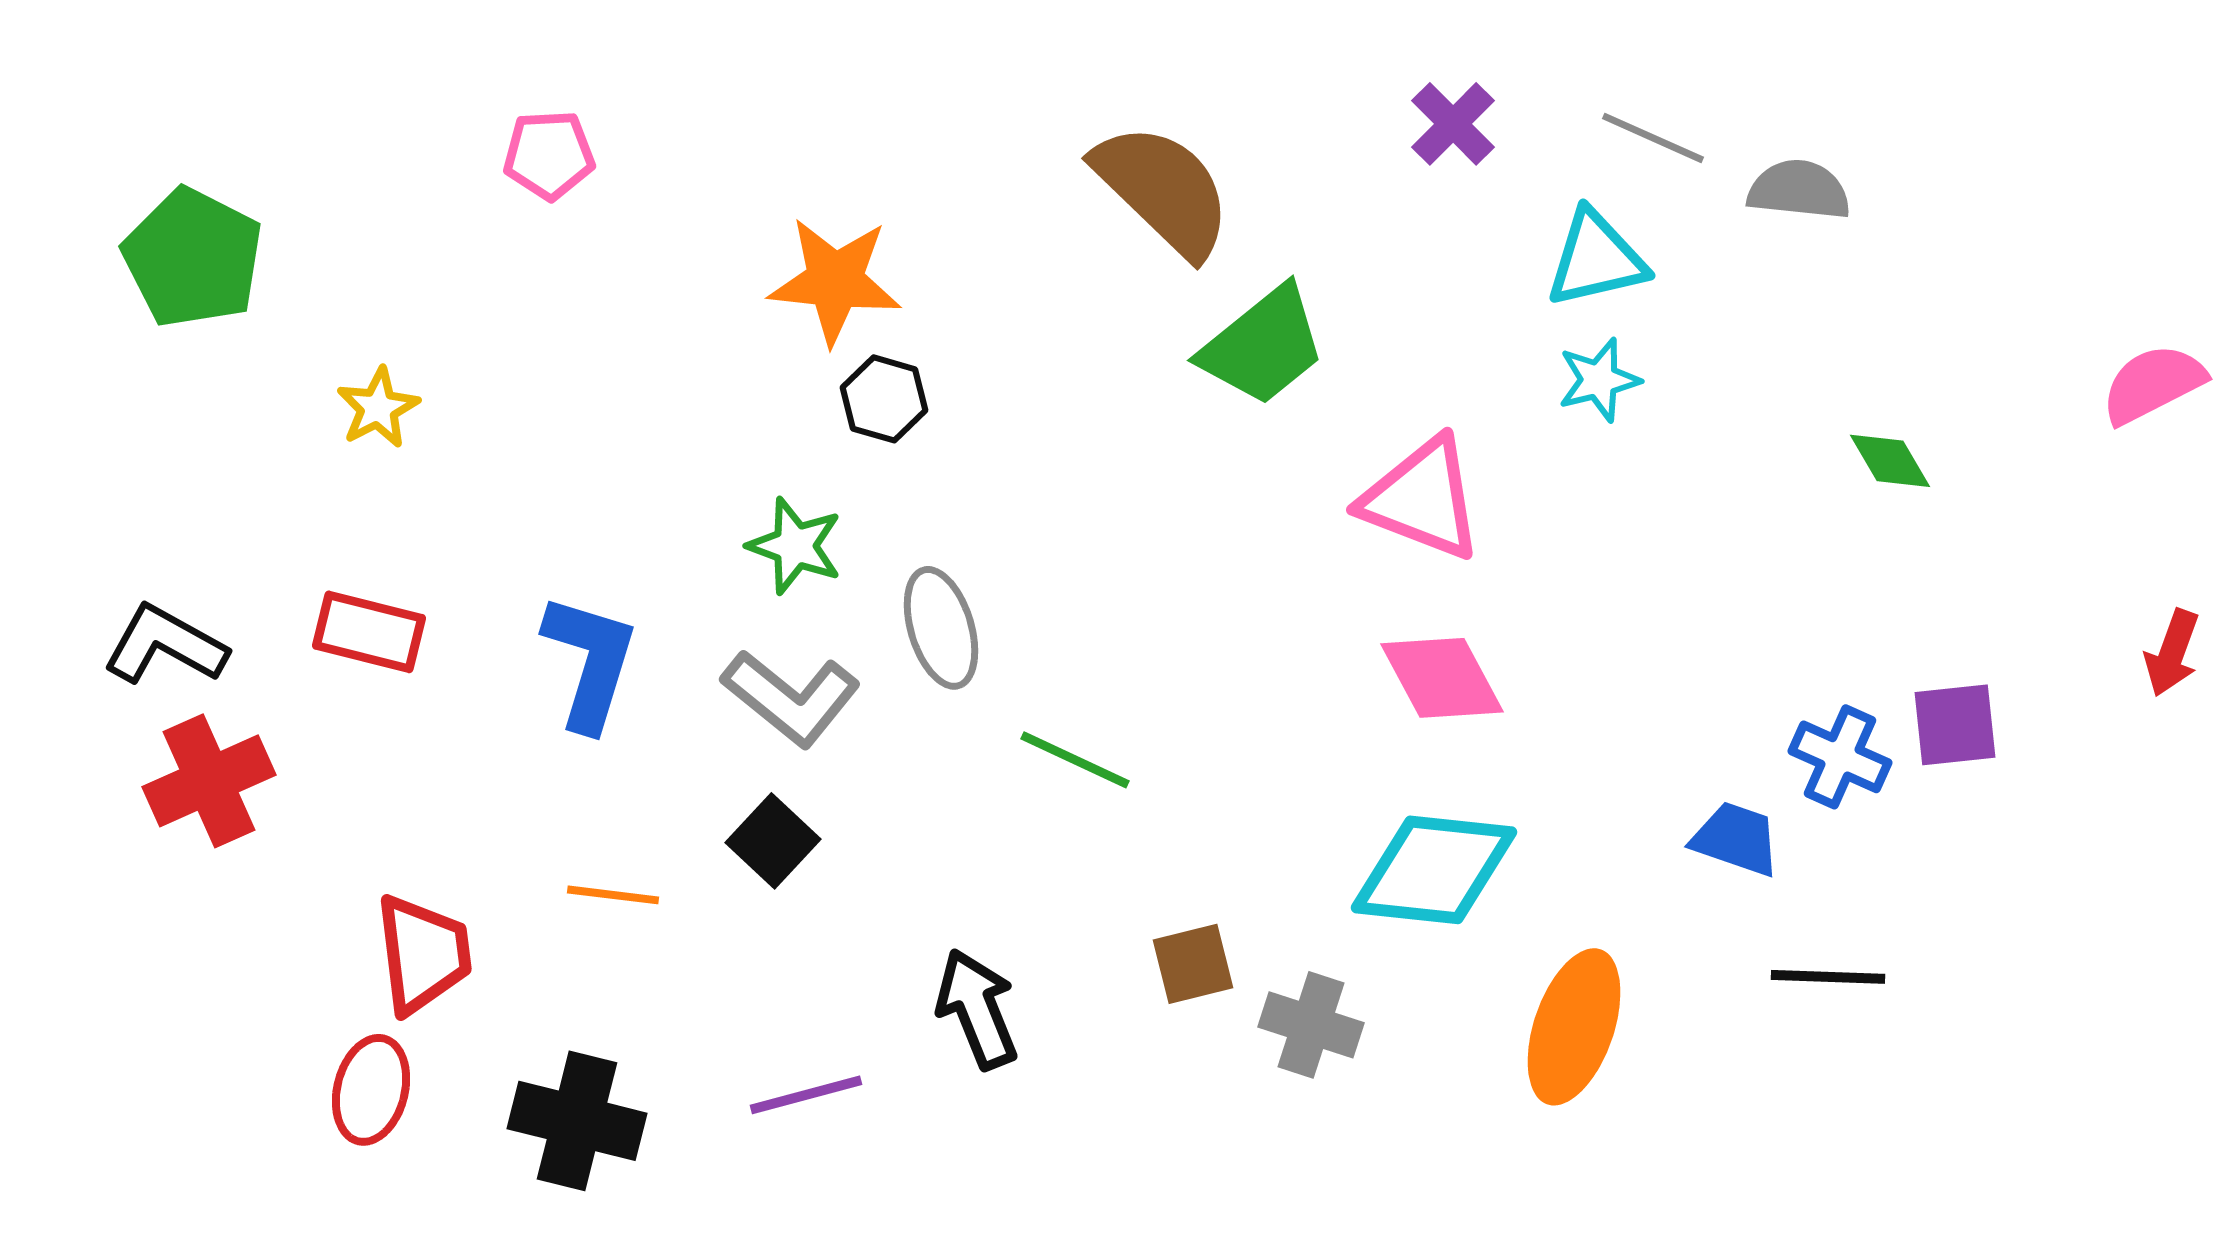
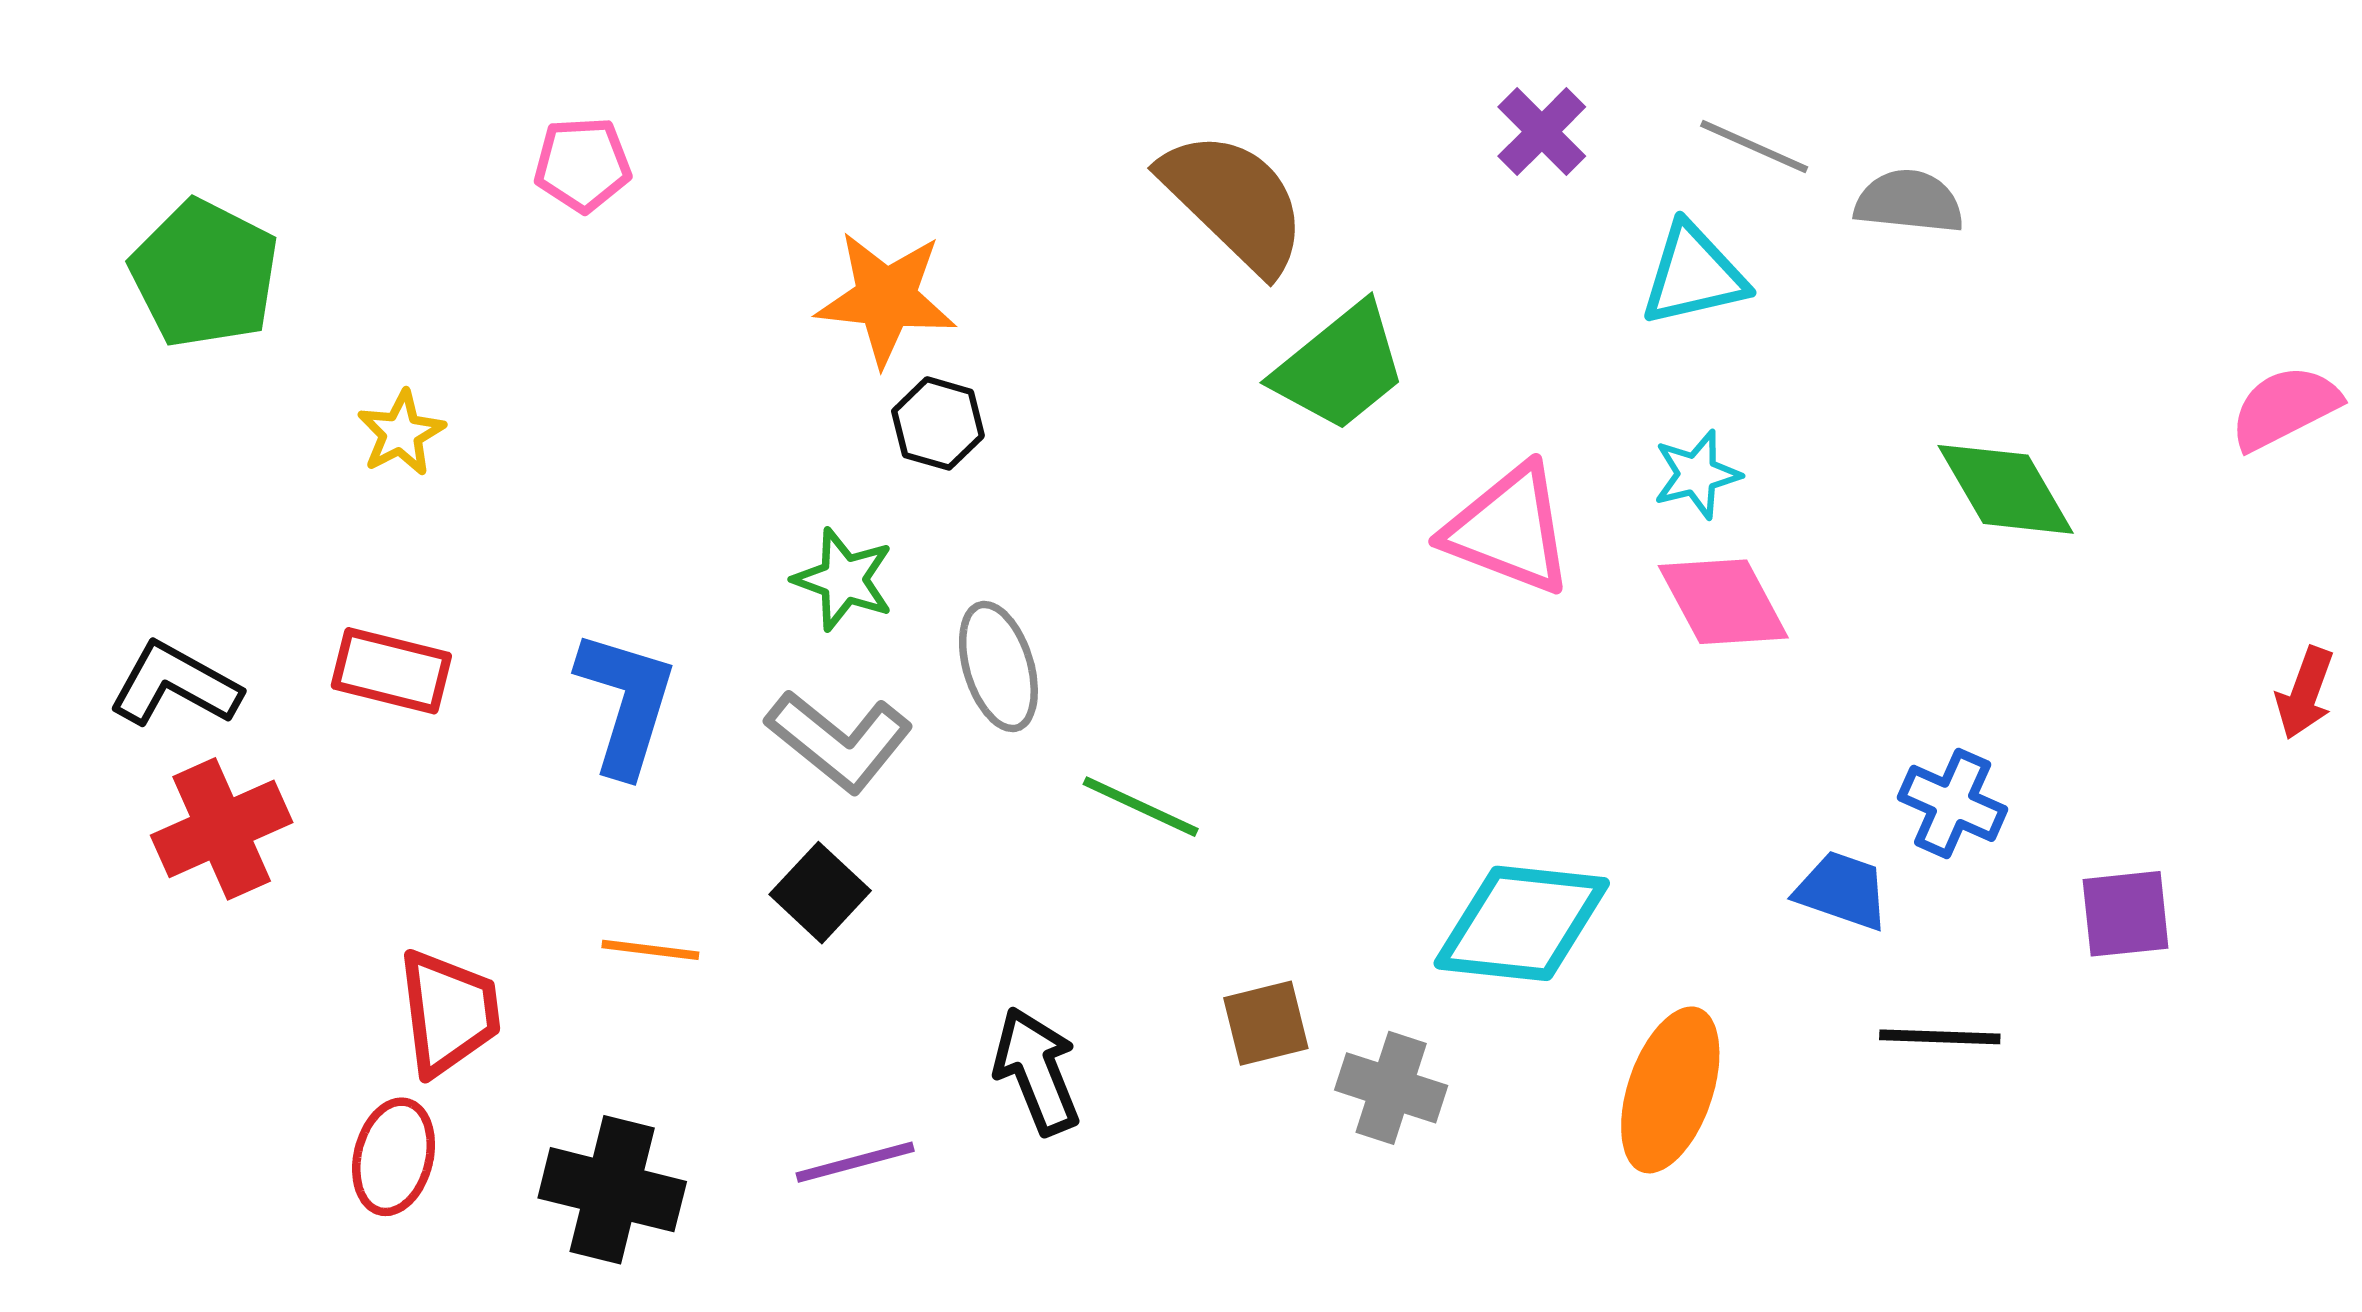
cyan star: (1599, 380) -> (1697, 474), moved
green diamond: (1890, 461) -> (2006, 489), size x1.6
pink diamond: (1442, 678) -> (1723, 602), moved
purple square: (1955, 725) -> (2126, 914), moved

